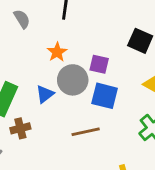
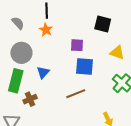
orange star: (57, 52) -> (46, 30), moved
gray circle: (73, 80) -> (21, 53), moved

